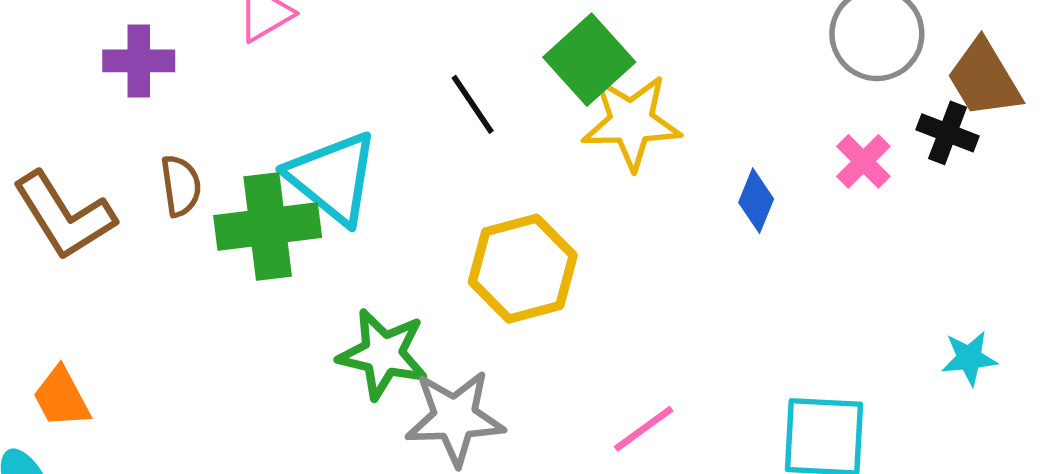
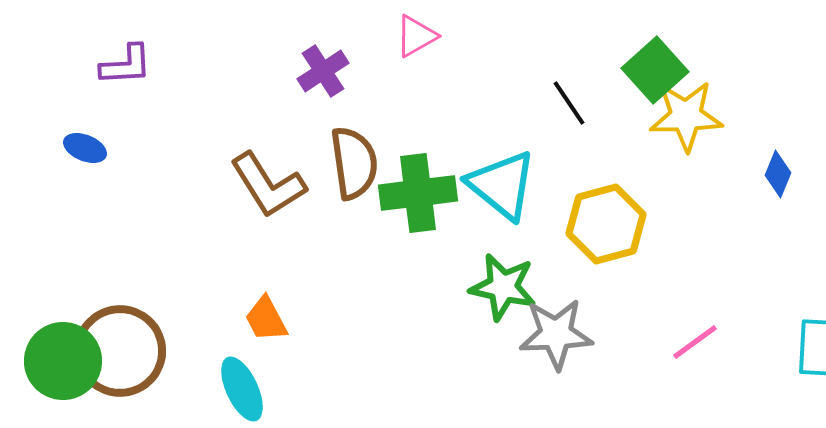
purple cross: (139, 61) -> (323, 71), turned -33
cyan triangle: (333, 178) -> (502, 185), moved
brown semicircle: (181, 186) -> (354, 163), size x1.6

